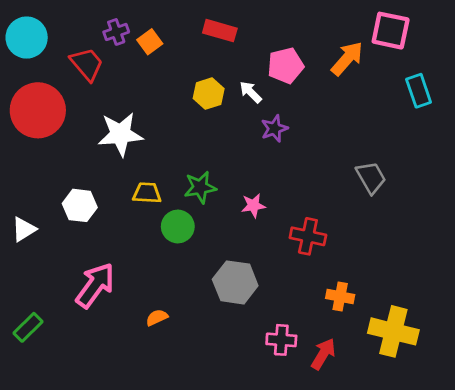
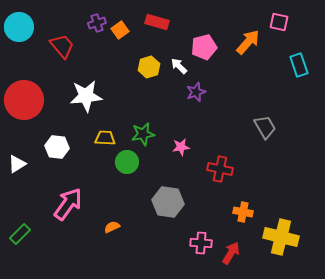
pink square: (391, 31) -> (279, 22), size x0.7
purple cross: (116, 32) -> (97, 23), moved
orange square: (150, 42) -> (120, 30), moved
red circle: (38, 110) -> (24, 100), moved

